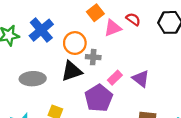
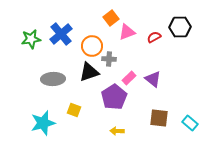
red semicircle: (133, 19) -> (154, 37), moved, turned -64

